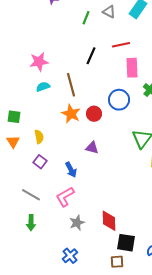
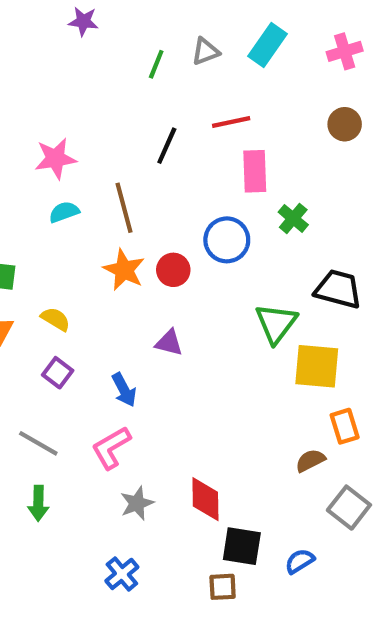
gray triangle: (109, 12) -> (205, 51), turned -48
yellow semicircle: (39, 137) -> (55, 319), turned -48

